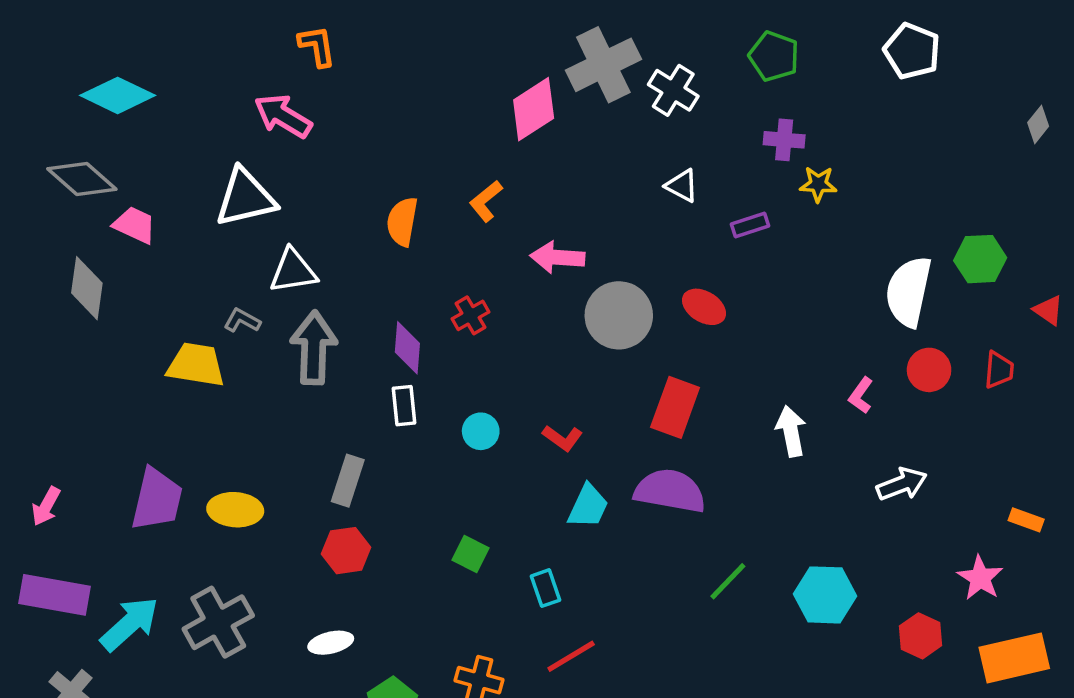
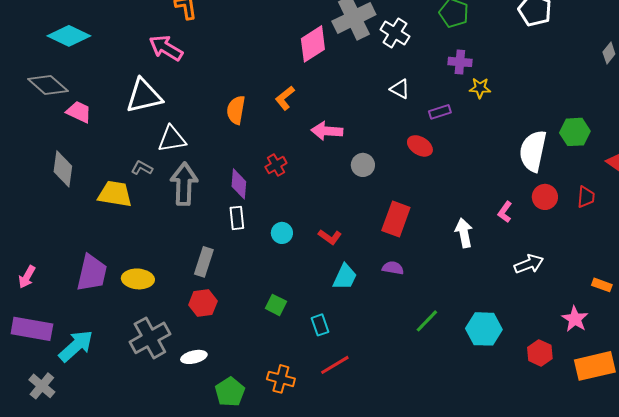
gray diamond: (87, 288) -> (63, 169), moved
red ellipse: (704, 307) -> (420, 146), moved
gray circle: (619, 315) -> (363, 165), size x0.6
purple semicircle: (670, 491) -> (393, 268), size x0.5
gray cross: (218, 622) -> (150, 338), moved

